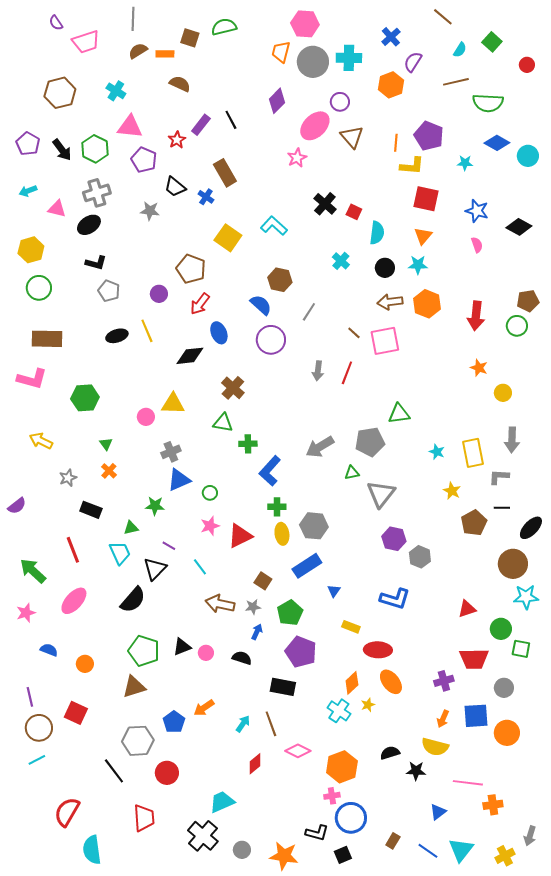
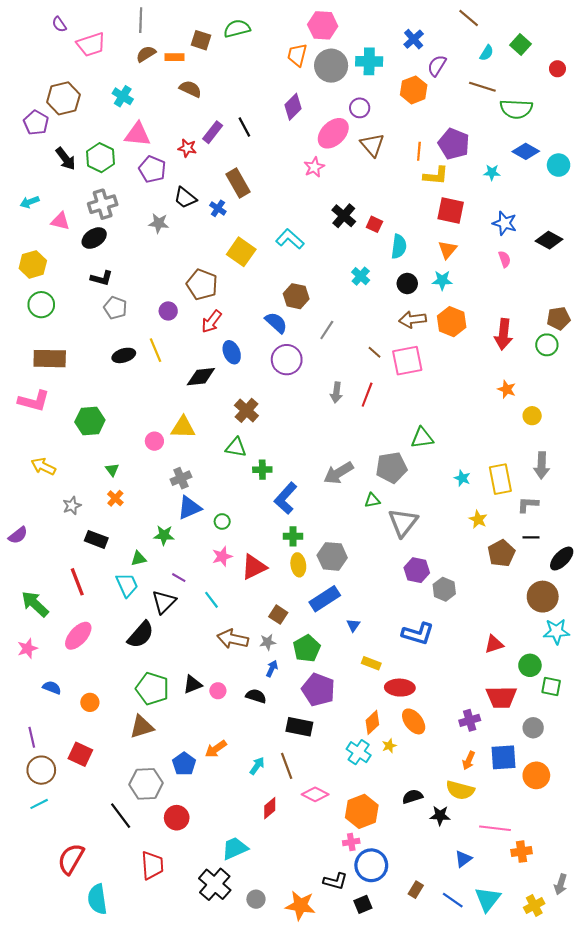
brown line: (456, 82) -> (482, 87), turned 30
red star: (177, 140) -> (187, 148), turned -30
purple pentagon: (28, 144) -> (36, 123), moved

